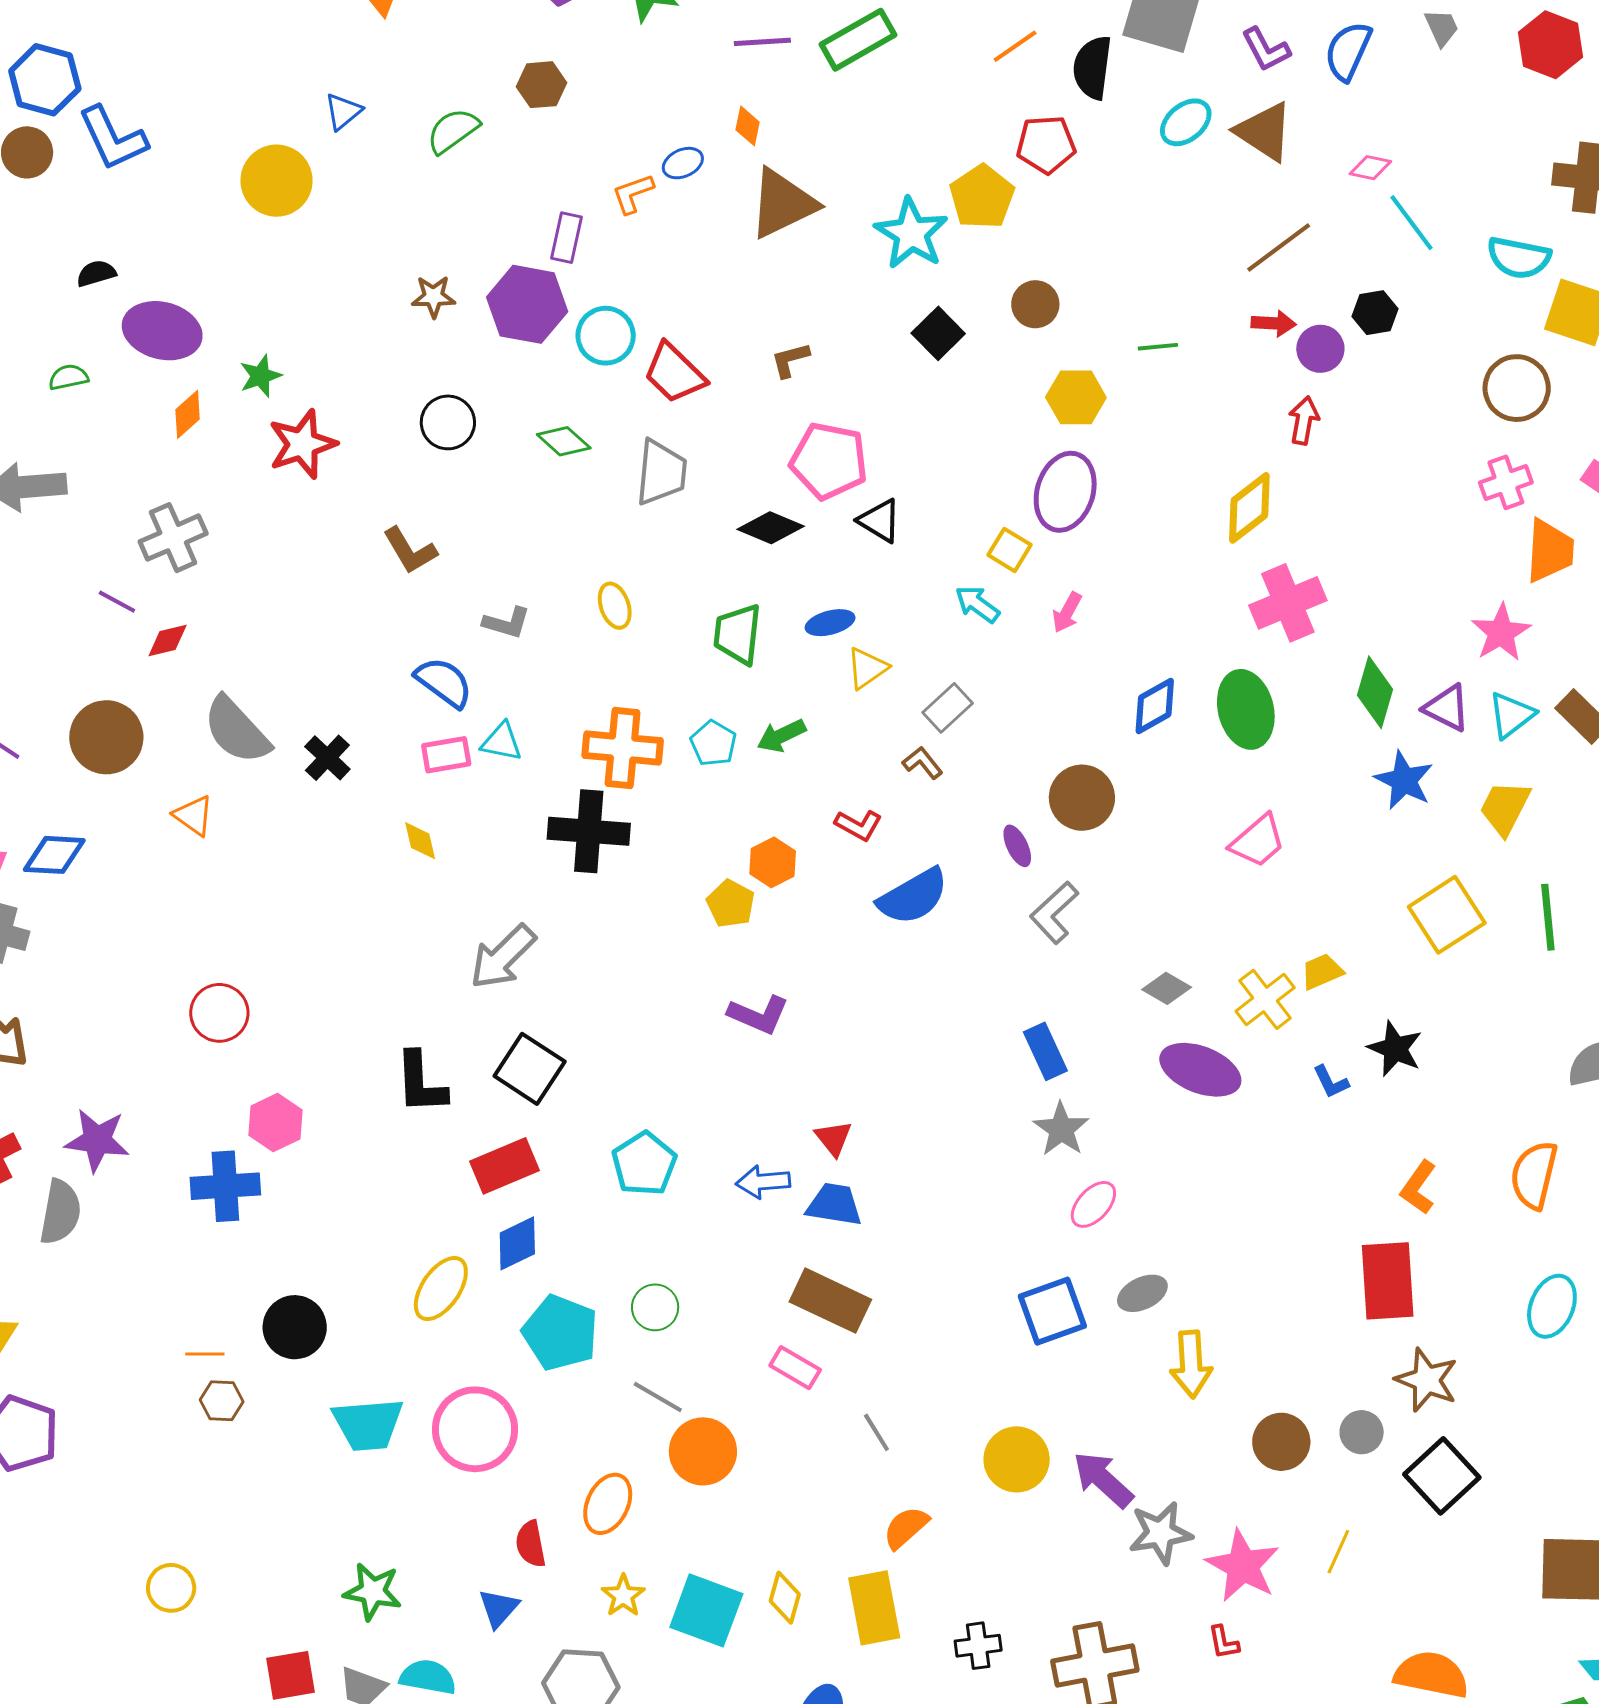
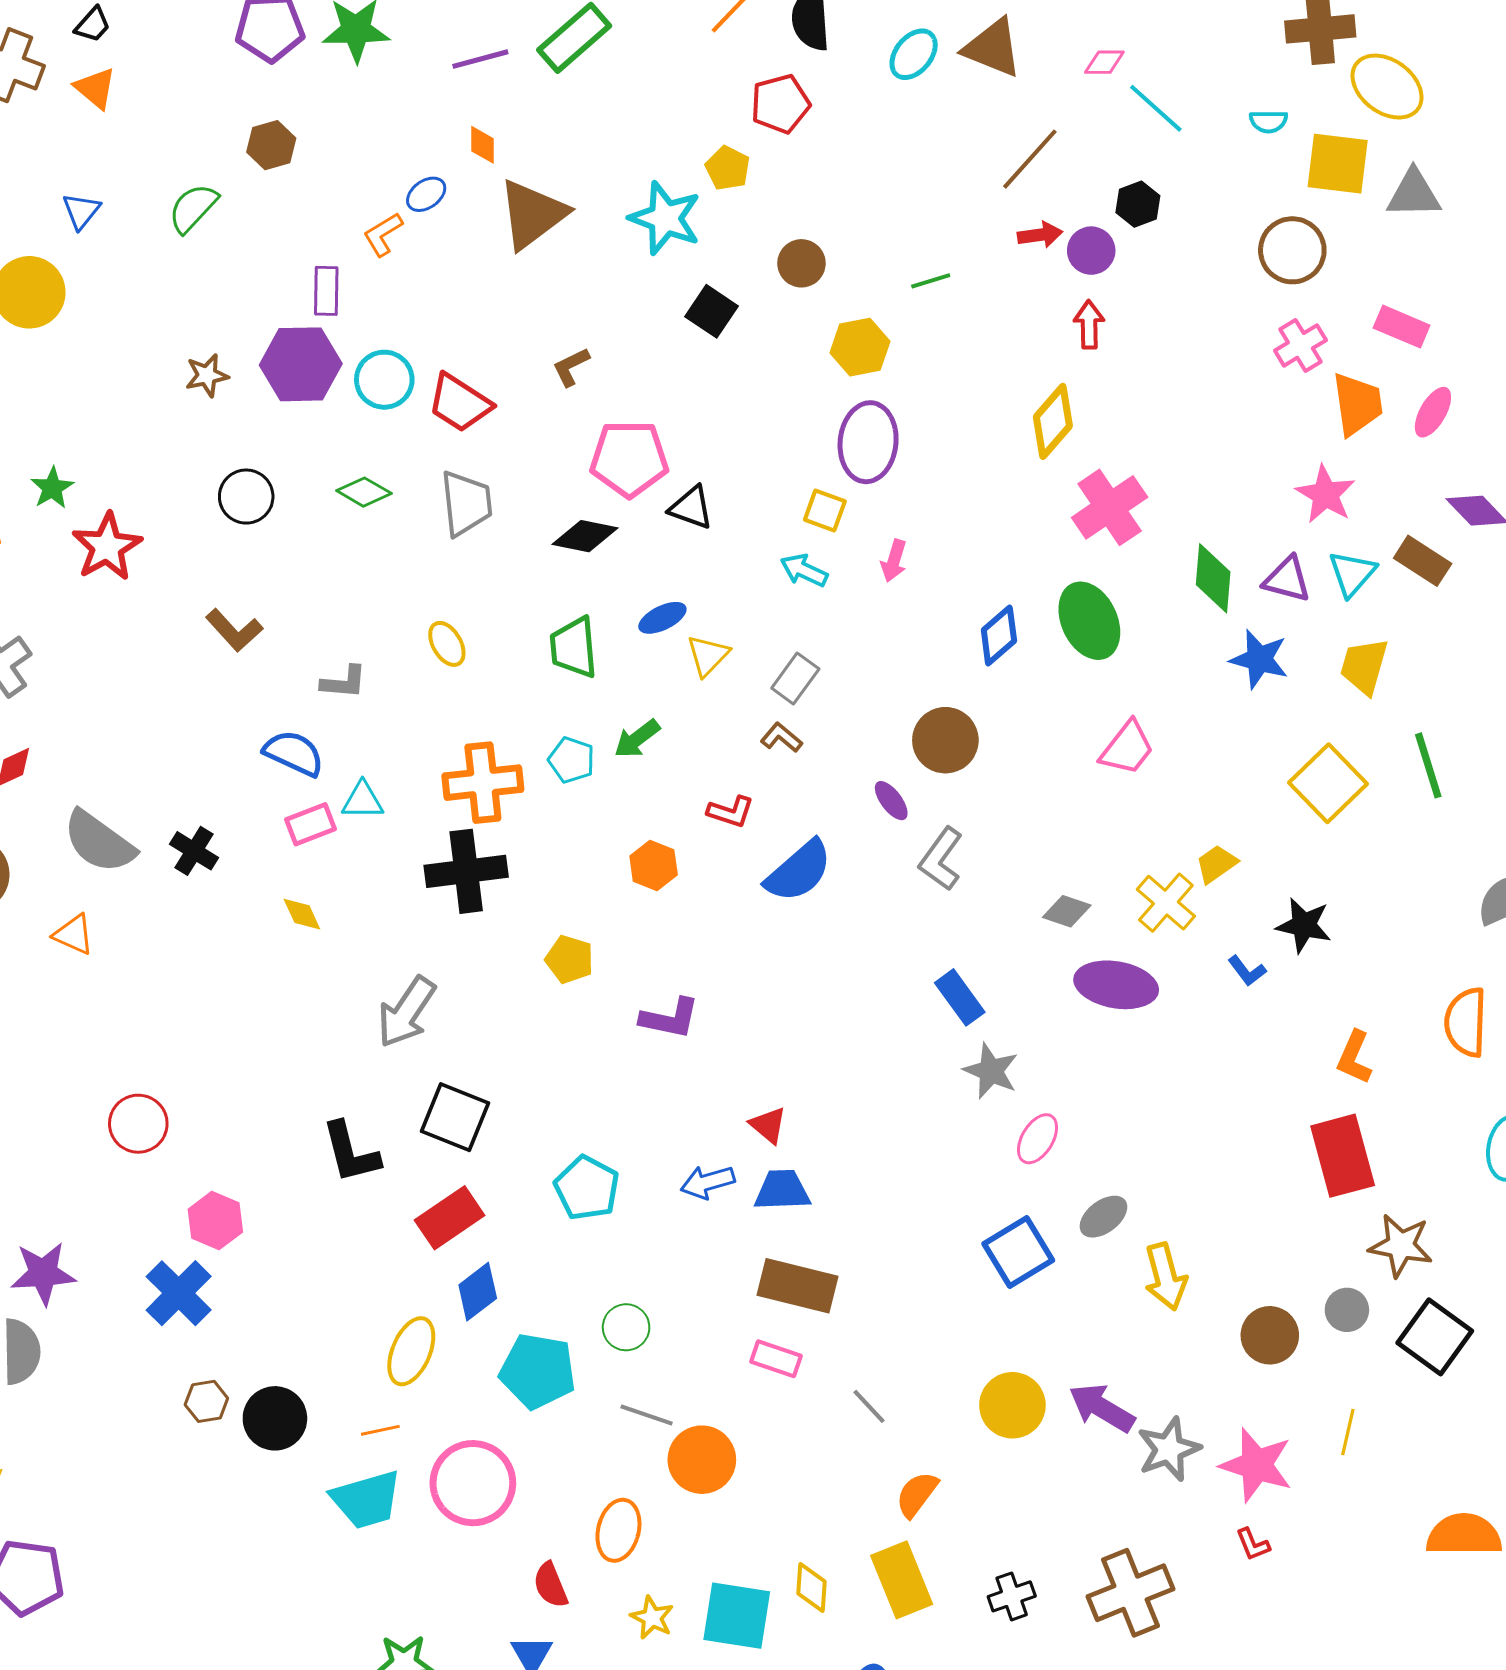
yellow pentagon: (982, 197) -> (728, 168), size x0.7
cyan semicircle: (1519, 258) -> (1268, 121), size x0.6
yellow pentagon: (731, 904) -> (570, 959), moved
blue cross: (225, 1186) -> (179, 1293), turned -30
orange line: (205, 1354) -> (380, 1430), moved
brown hexagon: (222, 1401) -> (206, 1401), moved

